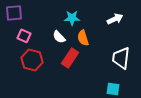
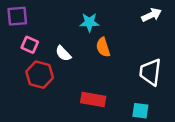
white arrow: (115, 19) -> (152, 15), moved
white semicircle: (59, 37) -> (63, 53), moved
red rectangle: (70, 58) -> (93, 100), moved, turned 66

